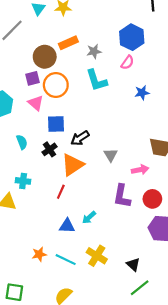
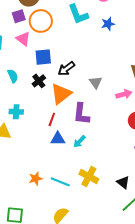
blue star: (142, 93) -> (108, 24), moved
purple L-shape: (122, 196) -> (81, 114), moved
blue triangle: (67, 226) -> (58, 139), moved

